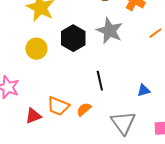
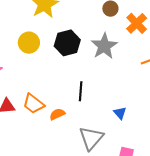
blue triangle: (144, 90) -> (120, 113), turned 48

